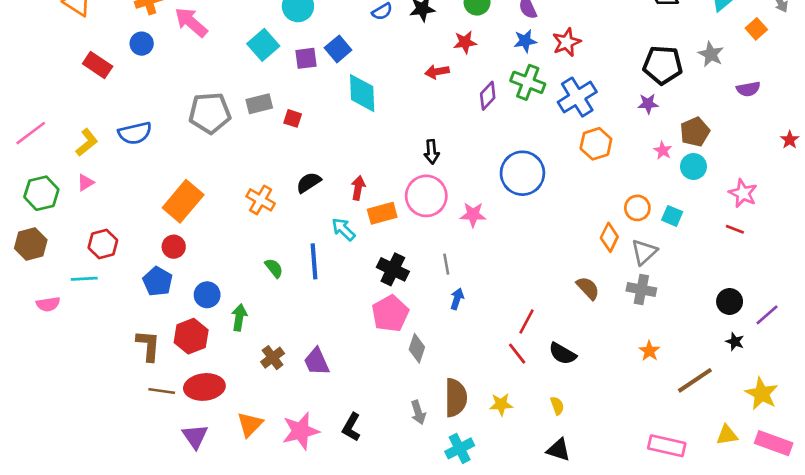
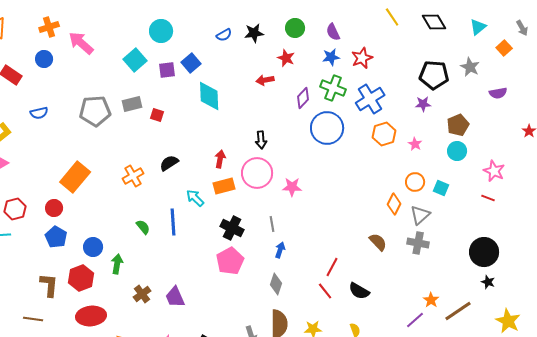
red star: (465, 42) -> (286, 58), turned 30
blue semicircle: (135, 133) -> (39, 113), moved, size x0.7
pink star: (663, 150) -> (415, 144), moved
blue circle: (522, 173) -> (327, 128), moved
red arrow: (358, 188) -> (220, 159), moved
orange cross: (261, 200) -> (133, 176), turned 30
red circle: (174, 247) -> (54, 208), moved
black circle: (730, 301) -> (484, 252), size x1.5
purple line: (767, 315) -> (415, 320), moved
gray diamond: (417, 348) -> (276, 284), moved
orange star: (649, 351) -> (431, 300), moved
brown line: (162, 391) -> (33, 319), moved

